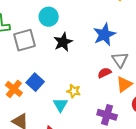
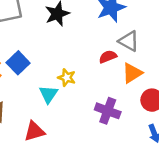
gray triangle: (120, 60) -> (129, 41), turned -30

